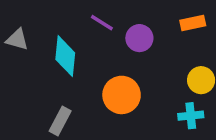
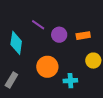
orange rectangle: (193, 23) -> (83, 36), moved
cyan cross: (191, 116) -> (70, 81), moved

